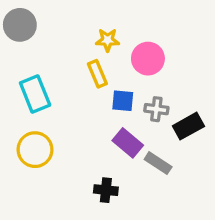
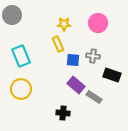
pink circle: (148, 59) -> (98, 23), moved
gray cross: (156, 109) -> (93, 56), moved
black rectangle: (188, 126) -> (112, 75), turned 48

